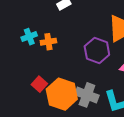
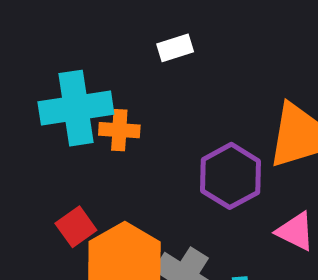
cyan cross: (29, 37) -> (76, 108), size x1.8

